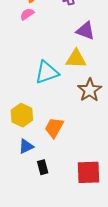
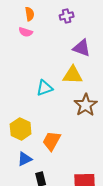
pink semicircle: (27, 14) -> (26, 32), turned -128
cyan triangle: (47, 72) -> (45, 88), size x0.7

